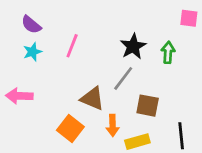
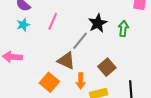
gray line: (123, 78) -> (80, 41), moved
brown square: (148, 106) -> (107, 67), turned 36

